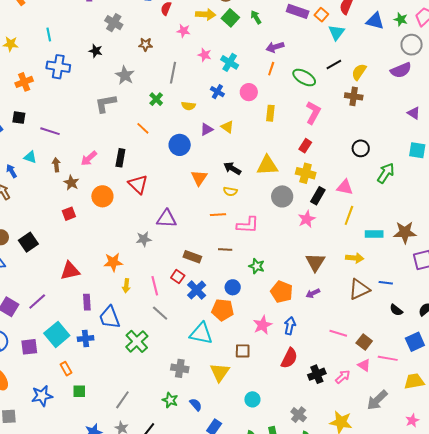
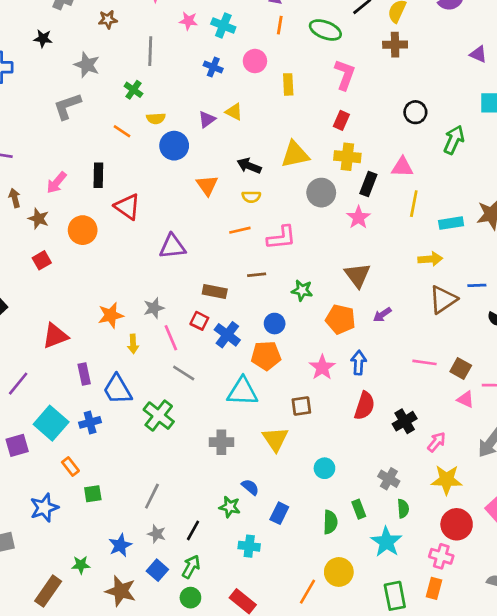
yellow semicircle: (188, 106) -> (156, 118), moved
gray star: (144, 239) -> (154, 308), moved
brown triangle: (315, 262) -> (357, 275), moved
pink arrow: (343, 377) -> (437, 442), moved
green star: (170, 400) -> (230, 507), moved

